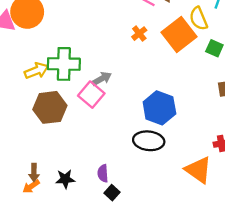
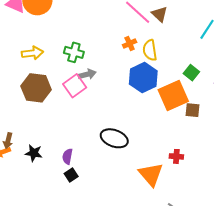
yellow semicircle: (198, 19) -> (150, 50), moved
orange square: (179, 34) -> (173, 96), moved
green cross: (64, 64) -> (74, 52), moved, size x0.7
blue hexagon: (159, 108) -> (143, 78), moved

